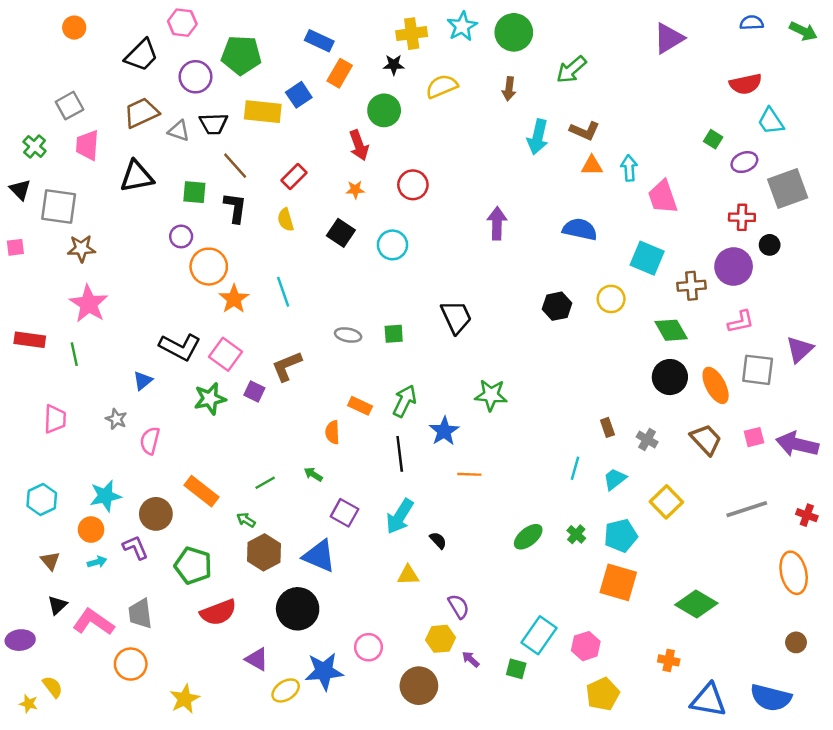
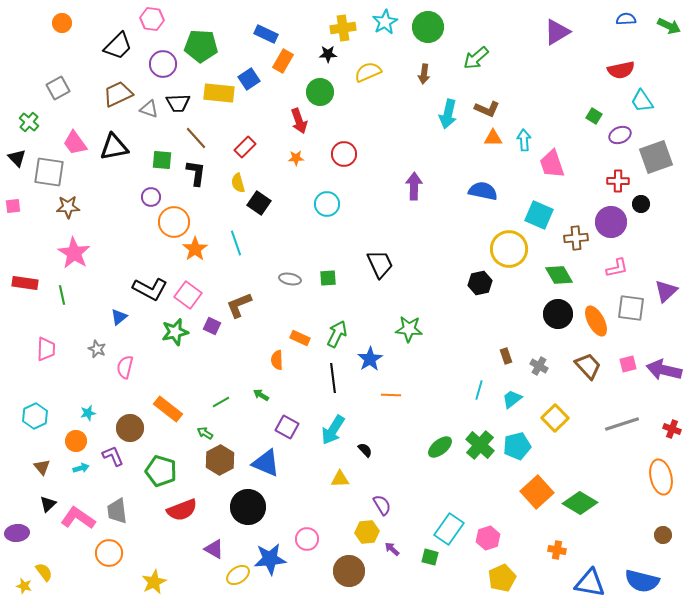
pink trapezoid: (87, 145) -> (75, 143), moved, turned -40
black square: (341, 233) -> (259, 203), moved
yellow circle: (611, 299) -> (509, 249), size x1.6
black hexagon: (557, 306) -> (480, 283), moved
cyan star: (105, 496) -> (88, 413), size x0.6
green cross: (576, 534) -> (480, 445), size x1.8
orange square: (618, 582) -> (537, 492), moved, turned 32

